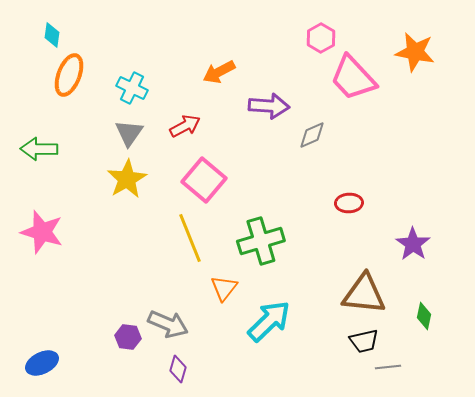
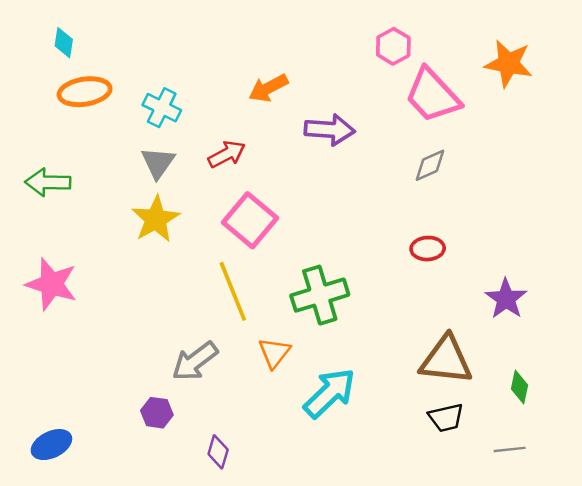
orange ellipse: (69, 75) -> (85, 92), turned 60
gray diamond: (312, 135) -> (430, 165), moved
gray arrow: (168, 324) -> (195, 361), moved, turned 120
gray line: (388, 367) -> (510, 449), moved

